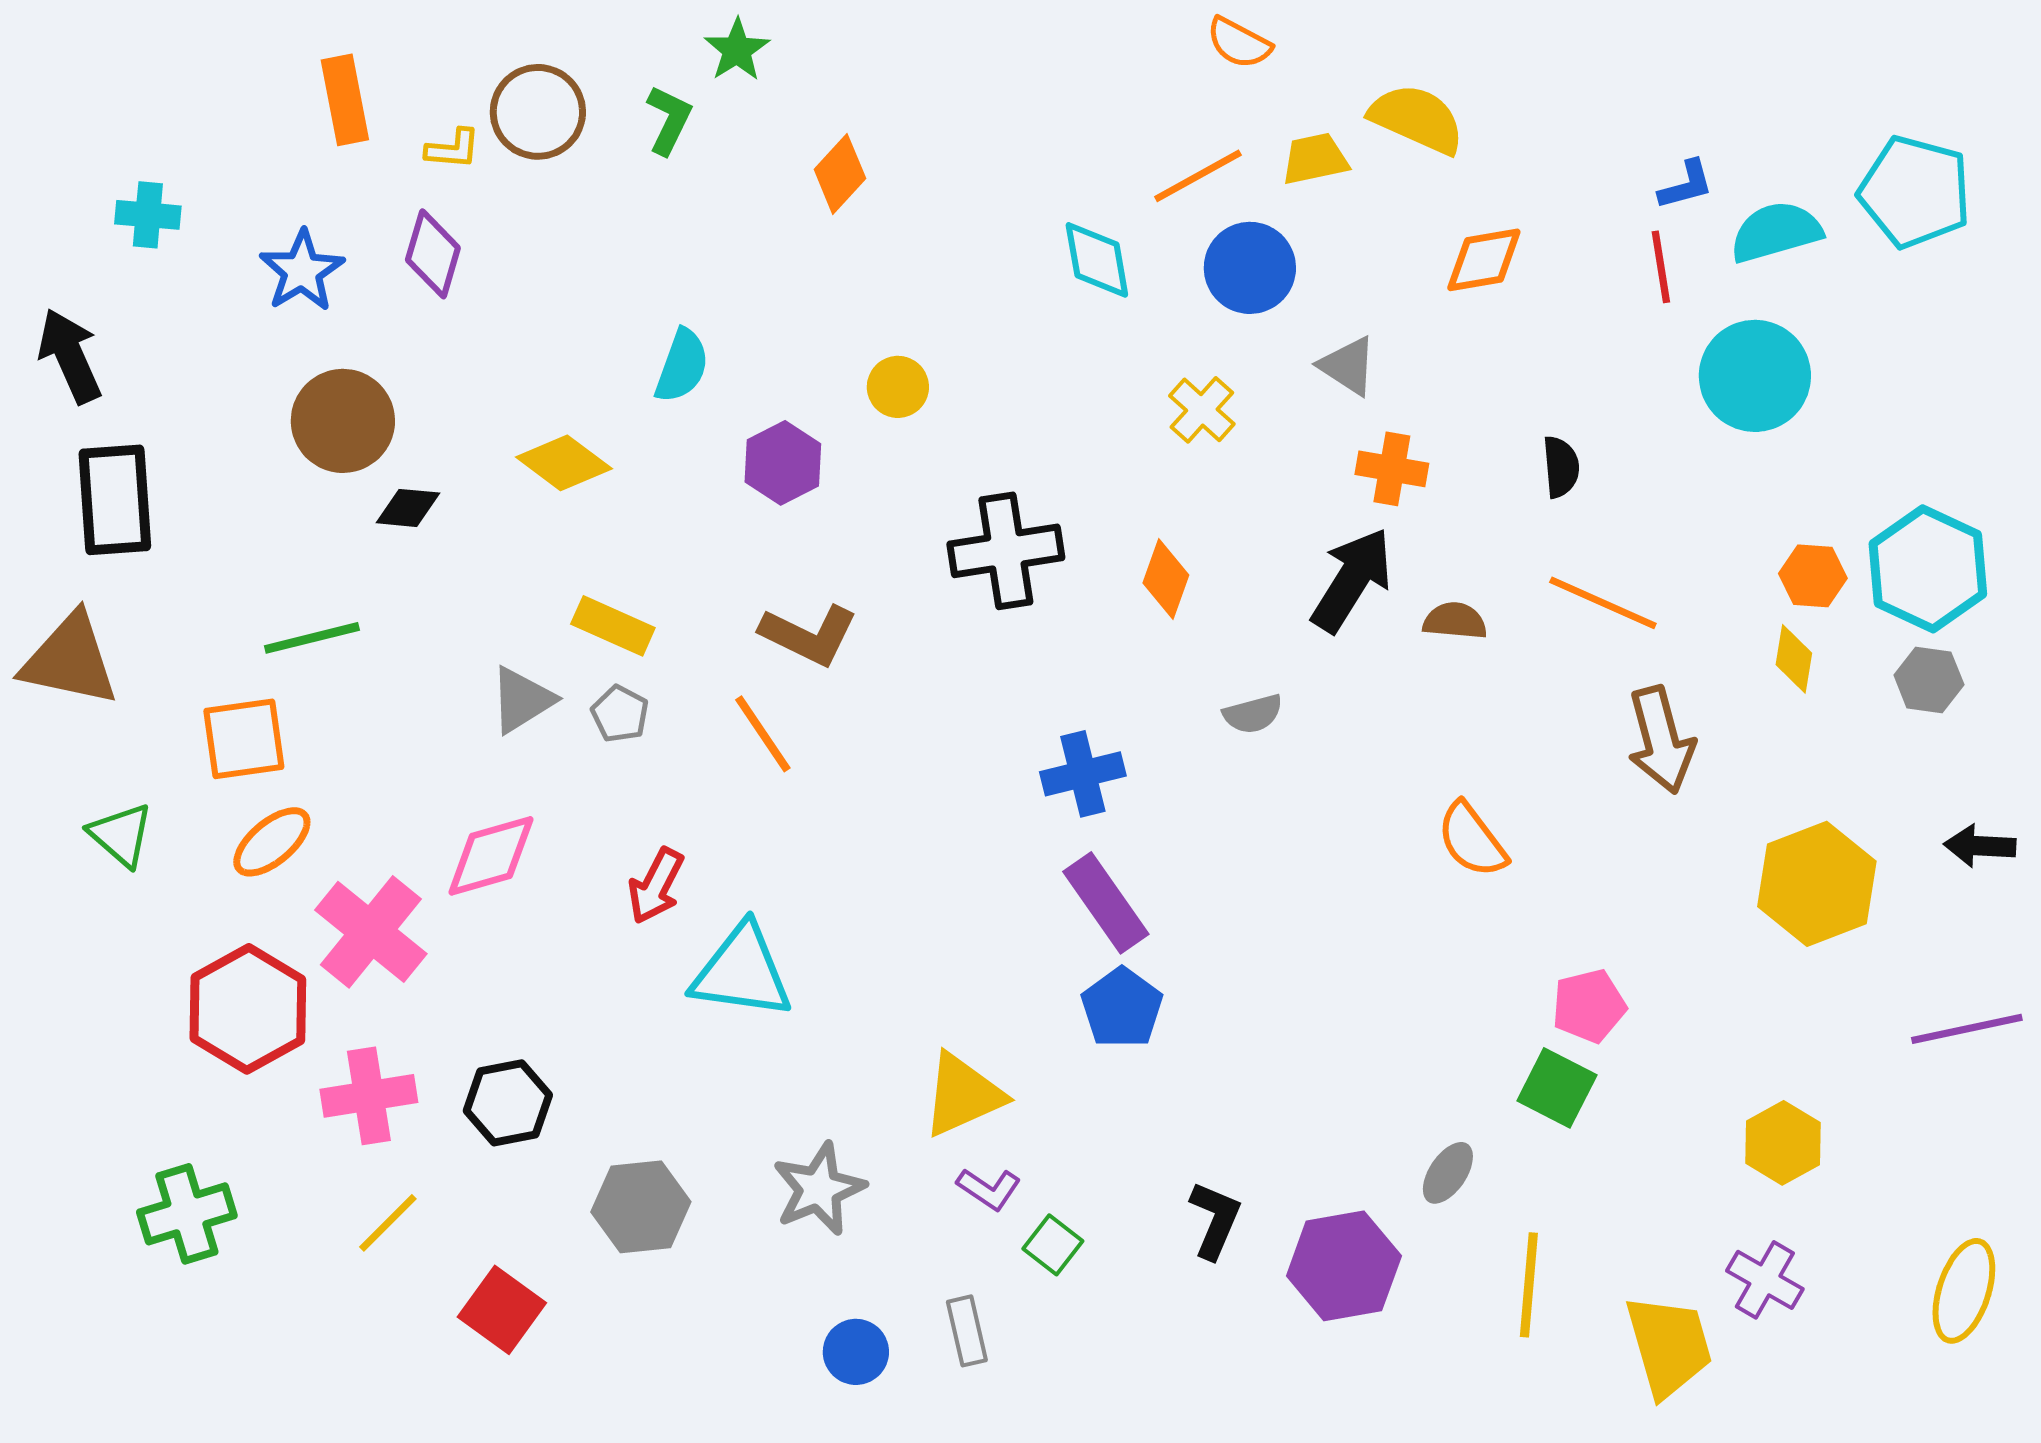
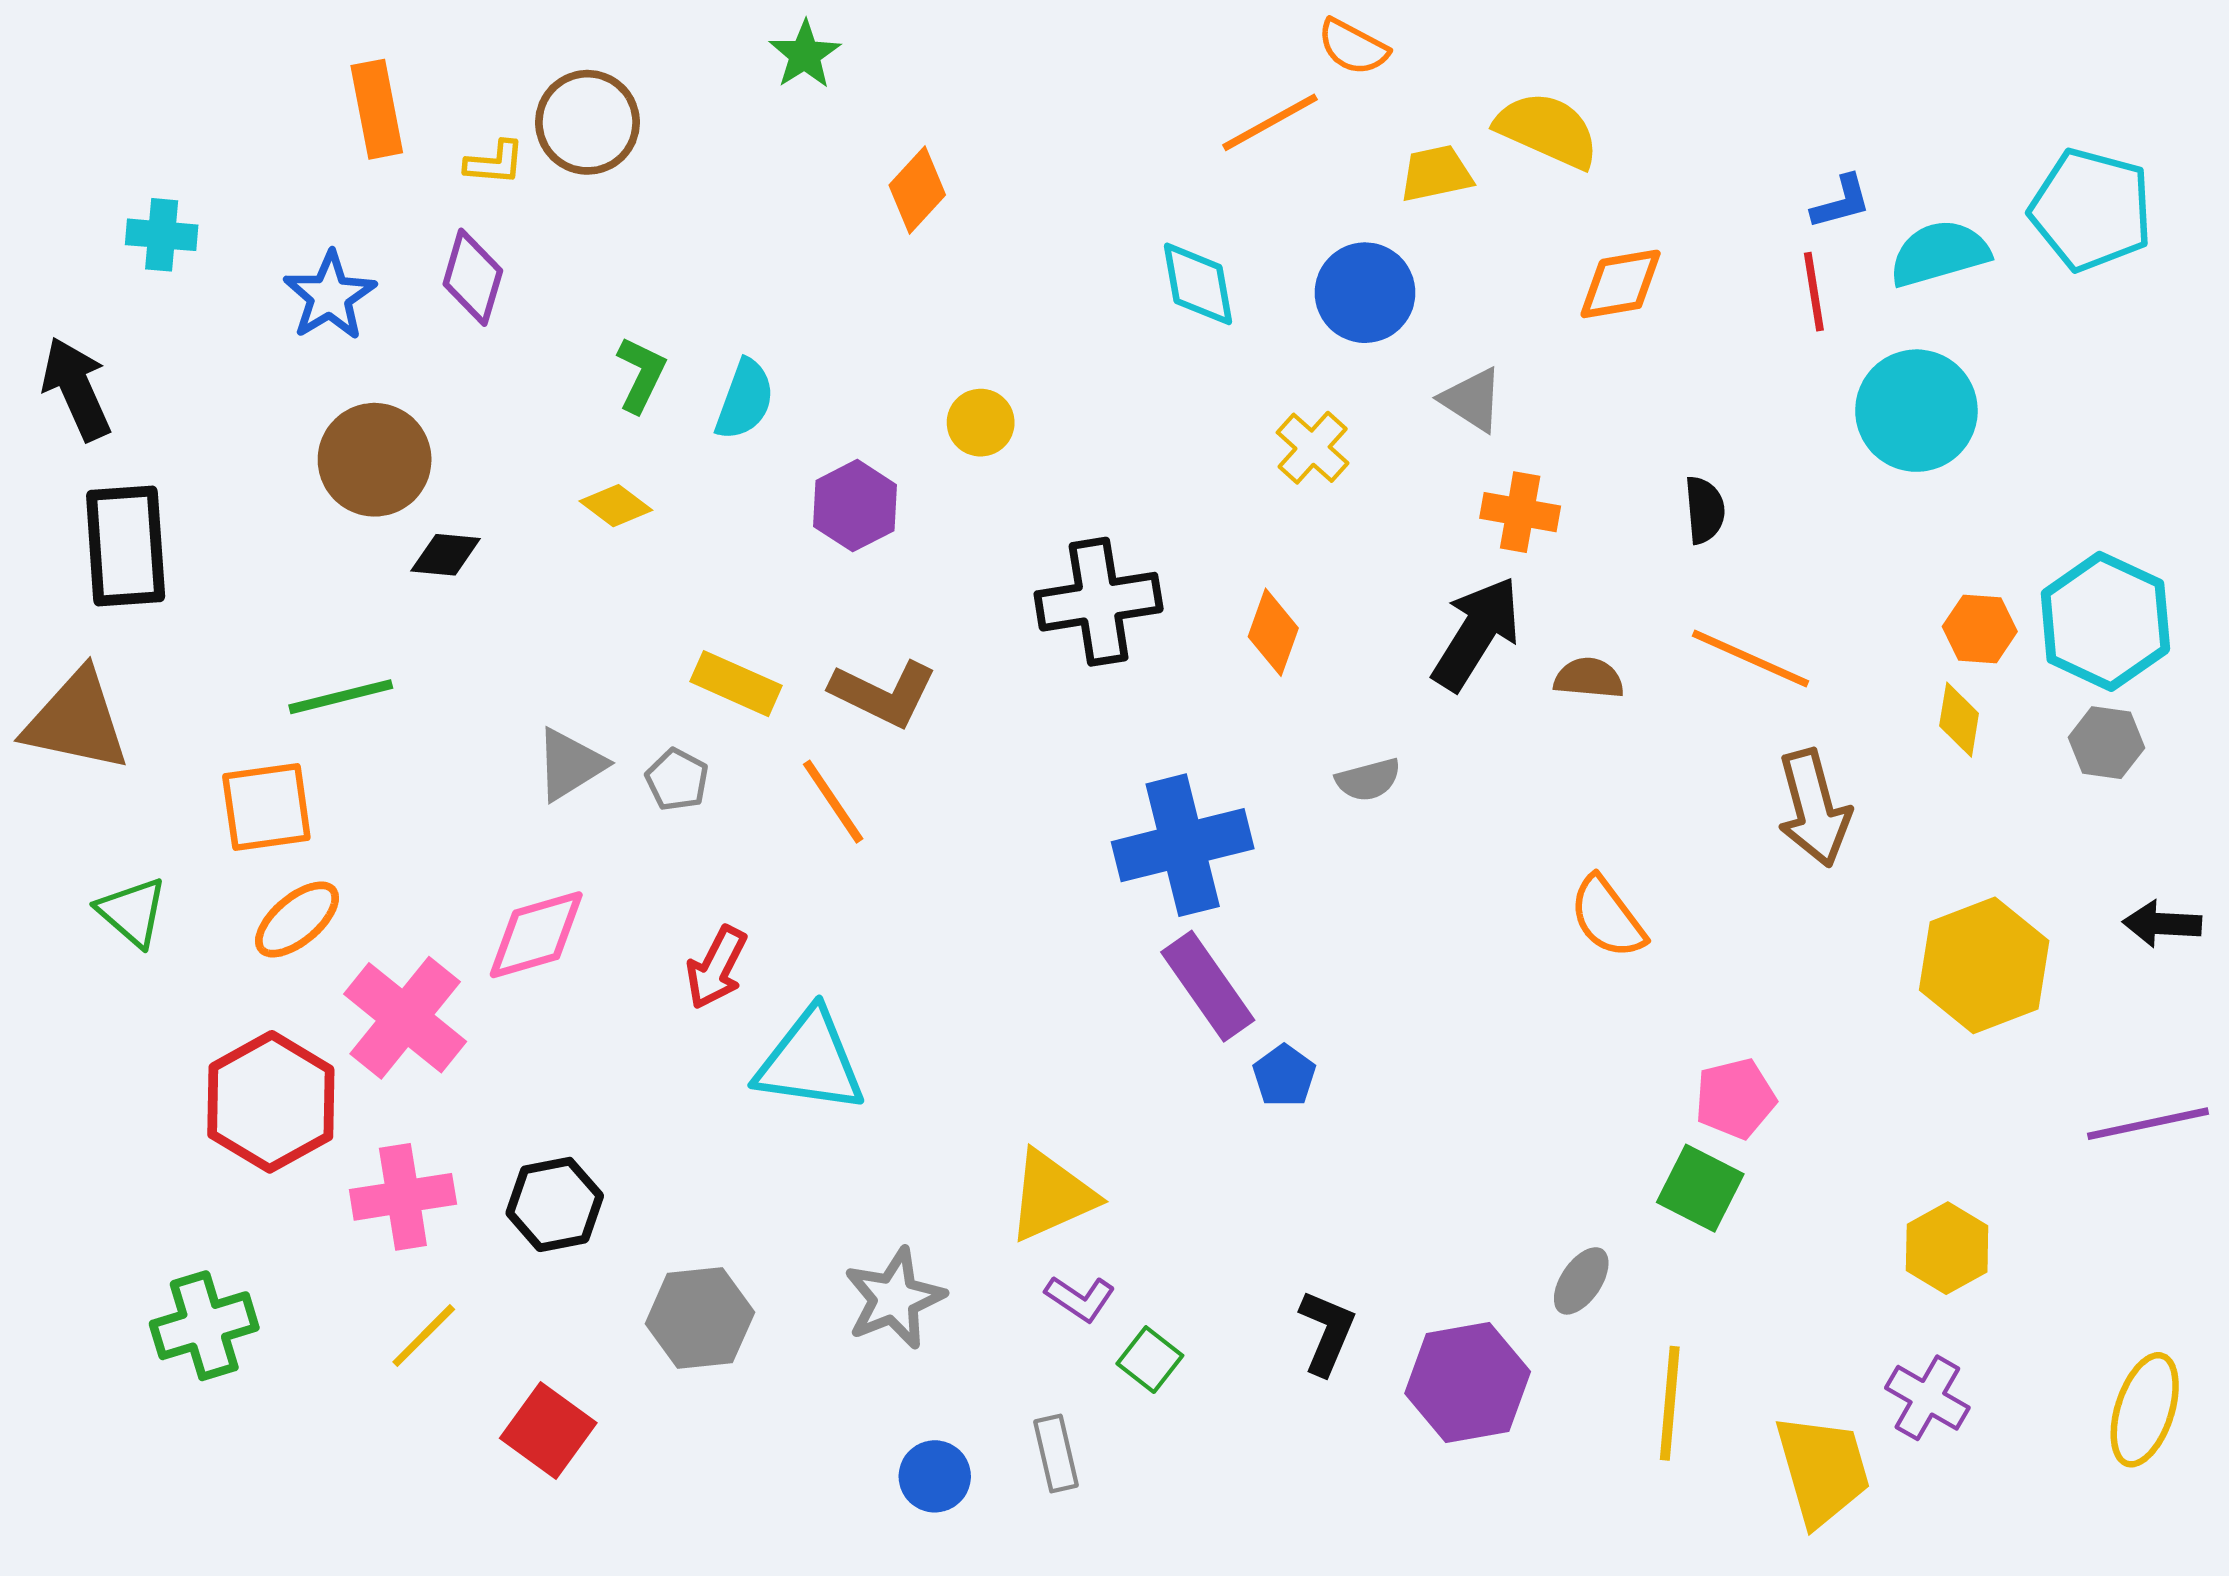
green L-shape: (669, 120) -> (641, 375), moved
orange line: (1198, 176) -> (1270, 122), moved
yellow diamond: (564, 463) -> (616, 506), size x0.7
yellow rectangle: (613, 626) -> (736, 684), moved
blue cross: (1083, 774) -> (1183, 845), size x1.5
blue pentagon: (1122, 1008) -> (1284, 1076), moved, size x0.7

